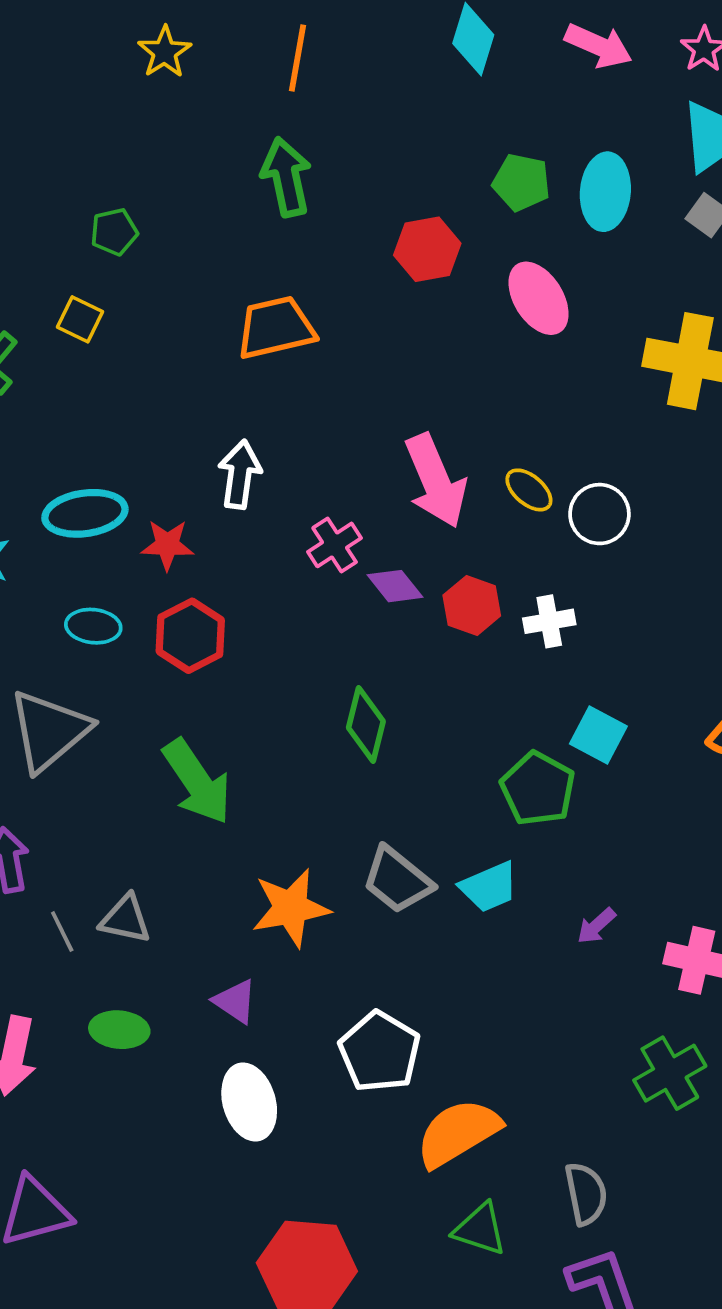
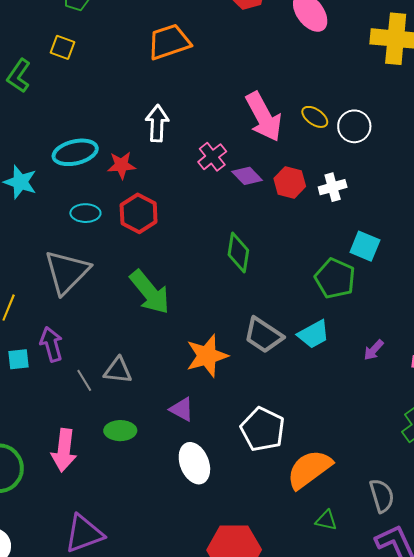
green triangle: (480, 1229) -> (326, 520), size x0.7

